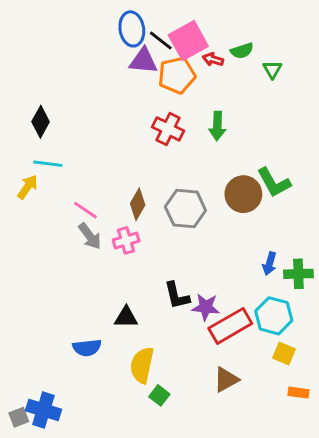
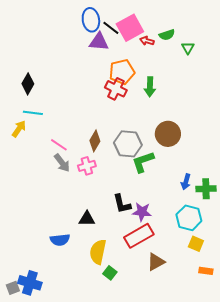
orange pentagon: (177, 75) -> (122, 72), moved
green L-shape: (274, 183) -> (143, 162), moved, turned 100
red rectangle: (230, 326) -> (139, 236), moved

